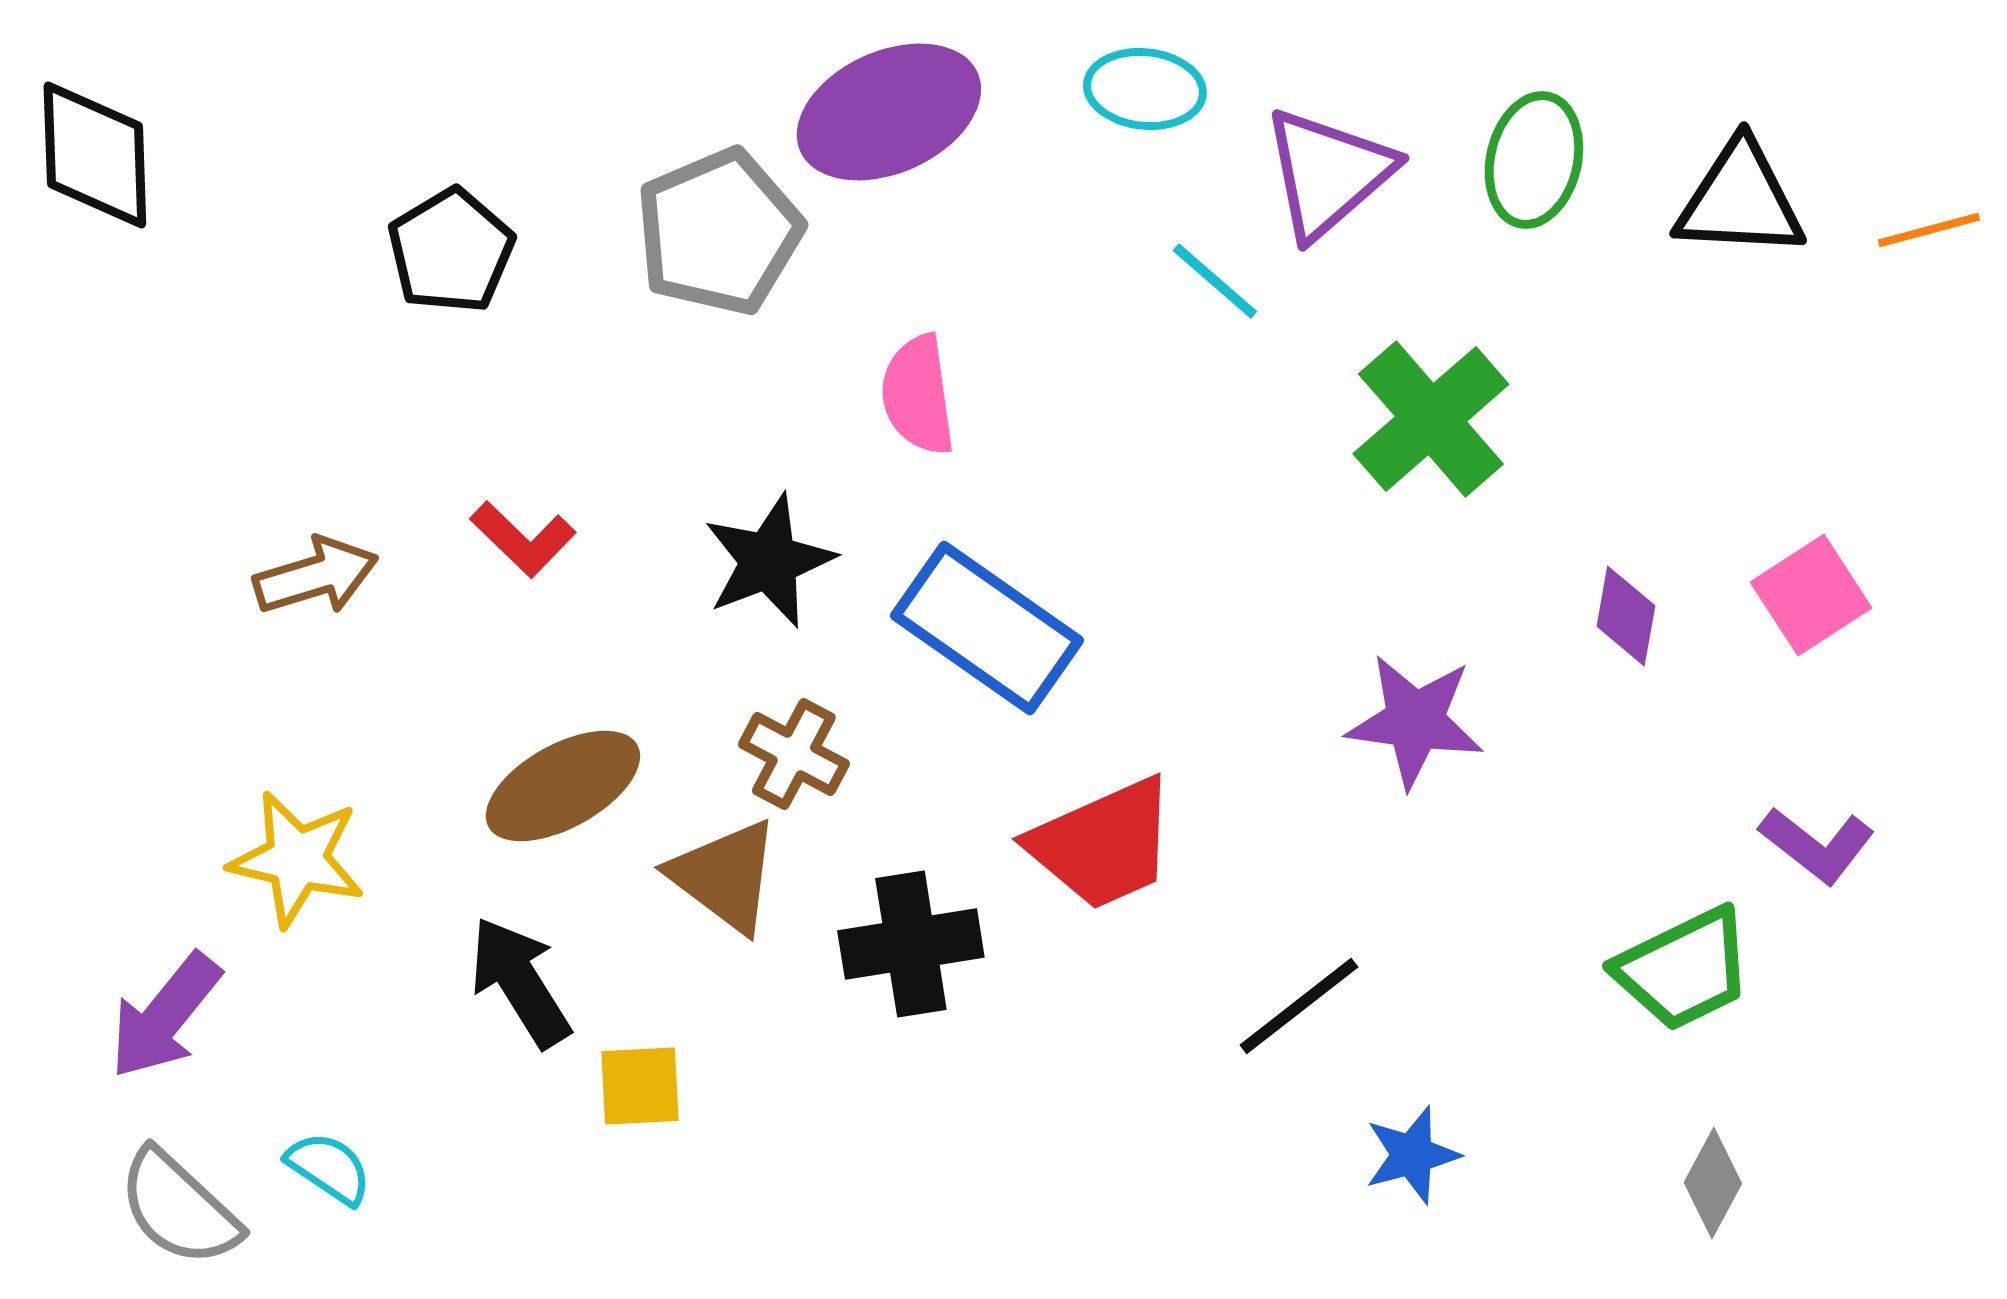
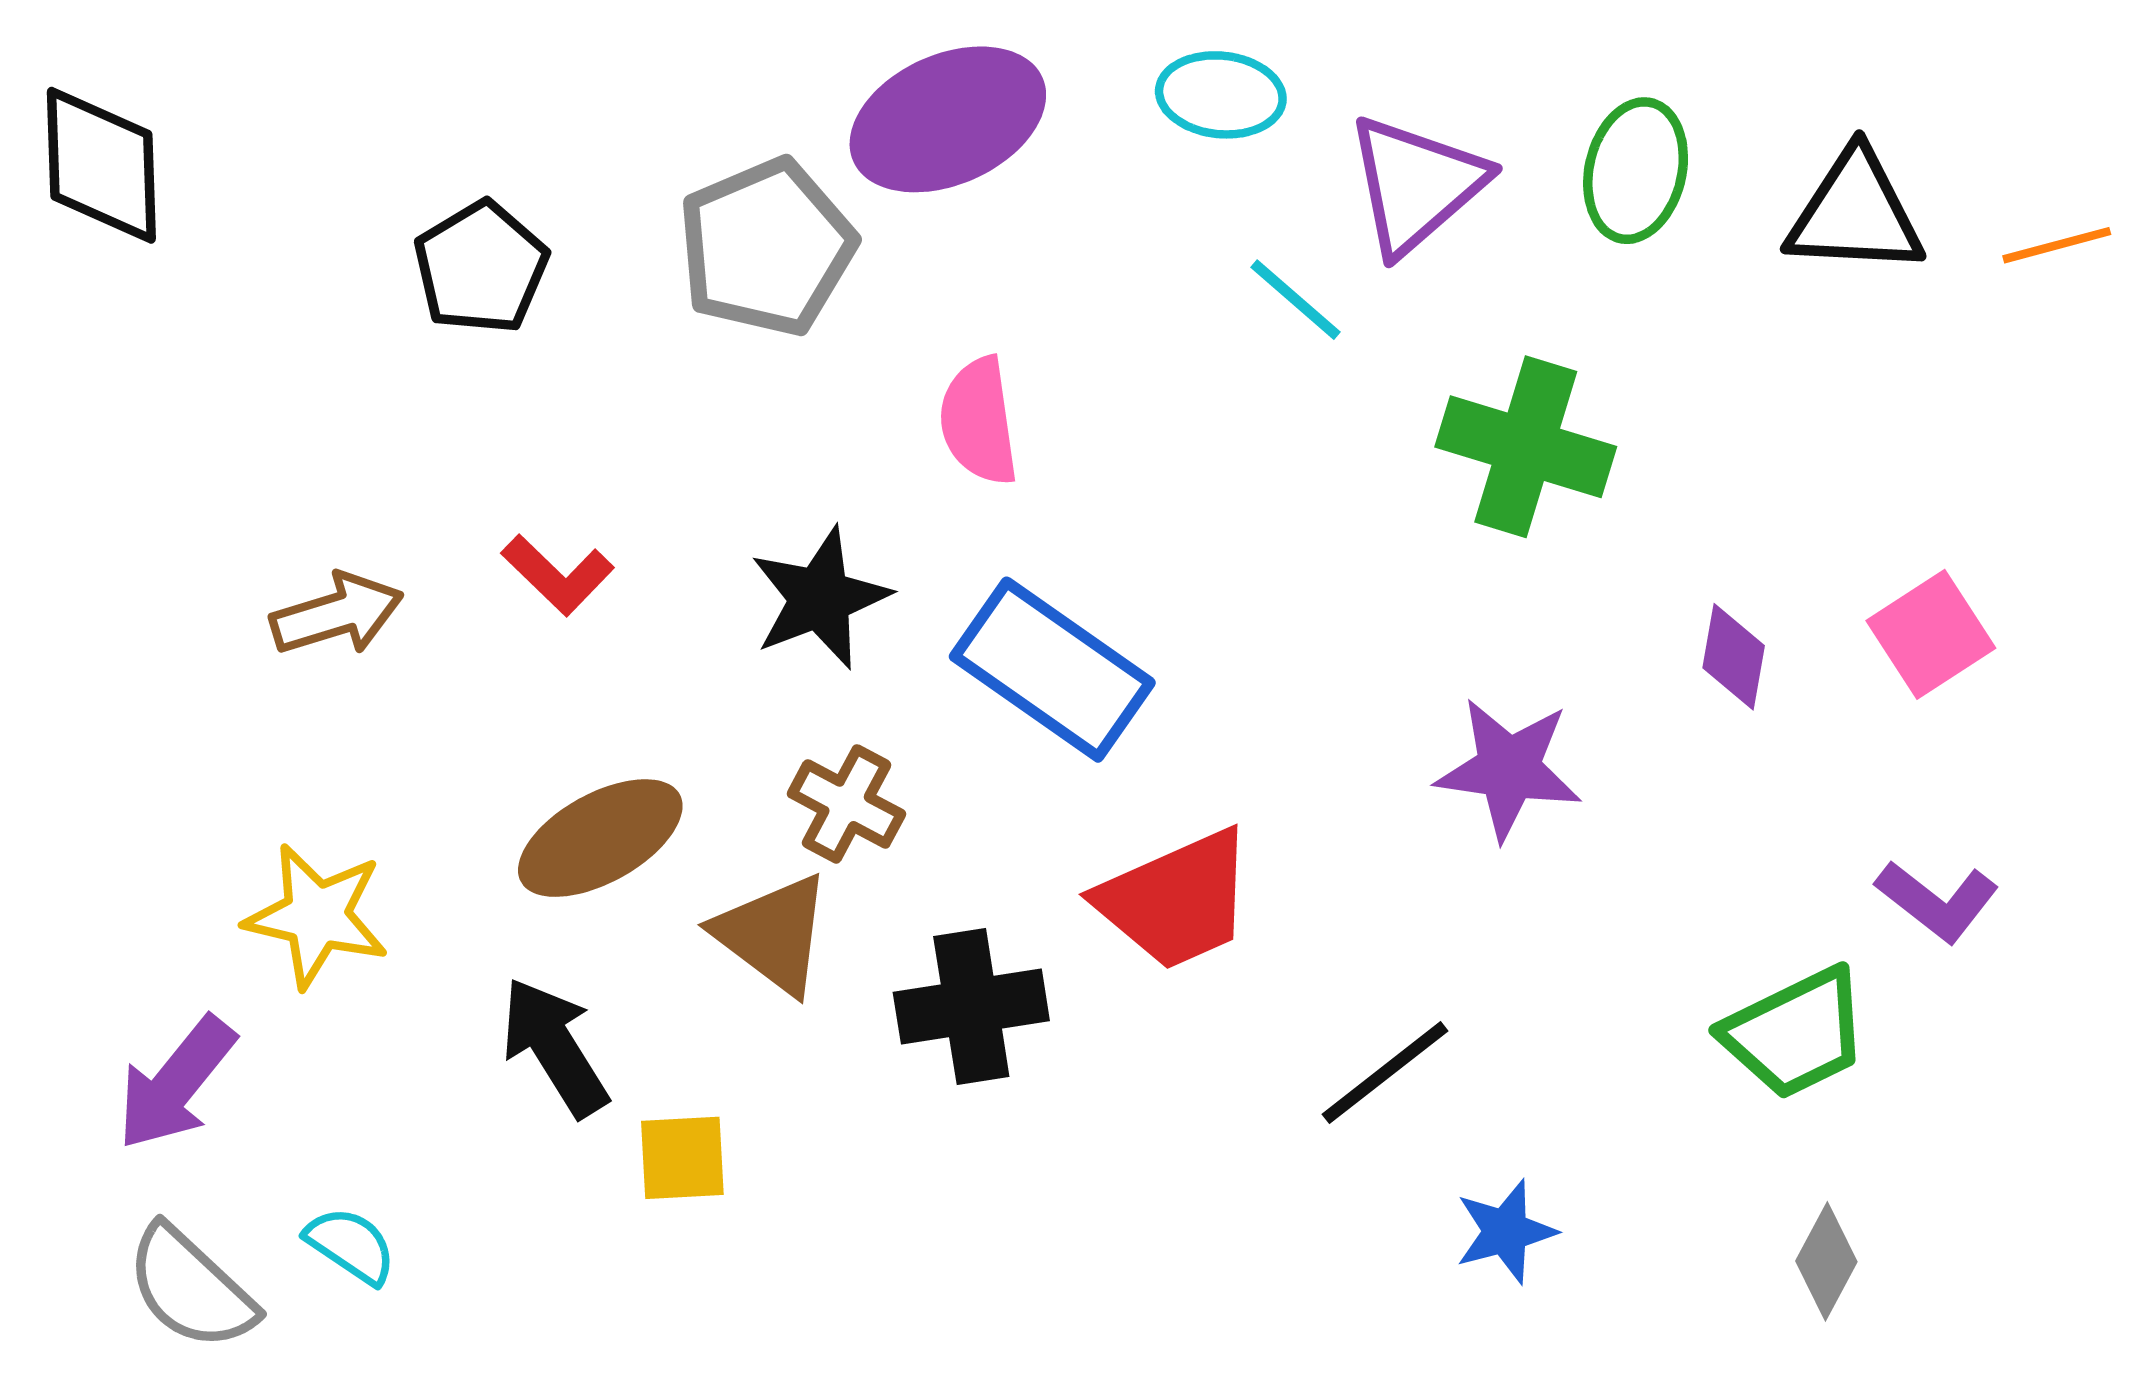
green cross: (1431, 419) -> (1526, 447), turned -32

